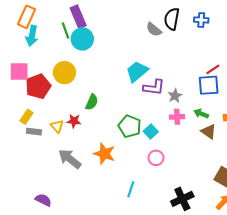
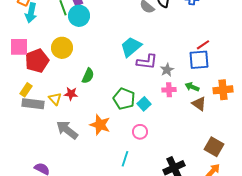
gray rectangle: (34, 132) -> (33, 104), size x1.5
pink circle: (156, 158) -> (140, 132), moved

